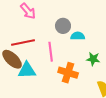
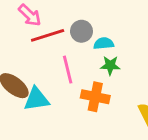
red line: (23, 42) -> (48, 35), moved
green star: (93, 59) -> (110, 65), moved

